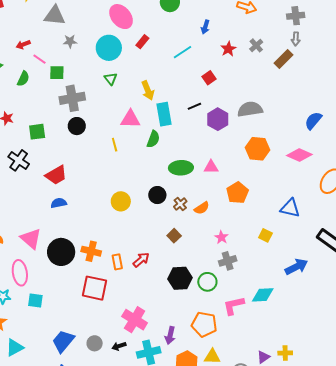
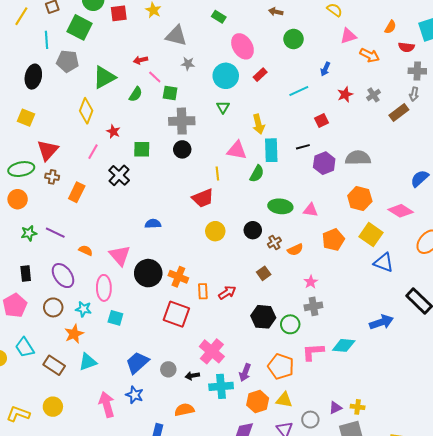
red trapezoid: (56, 175) -> (203, 198), moved
yellow square: (265, 235) -> (371, 235), moved, size x1.6

